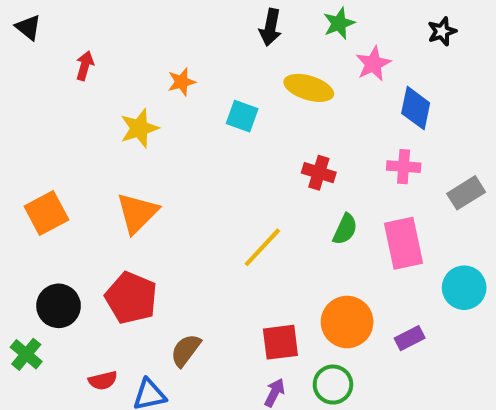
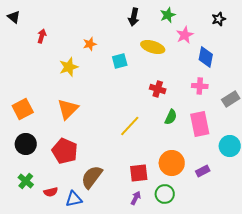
cyan square: (242, 116) -> (120, 61), turned -35
black circle: (59, 306) -> (26, 144), moved
brown semicircle: (186, 350) -> (92, 177), size x1.4
green cross: (26, 354) -> (26, 181), moved

